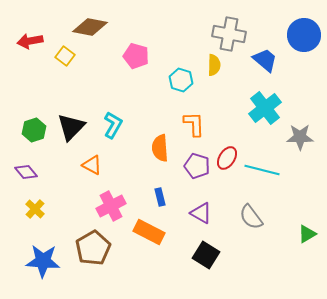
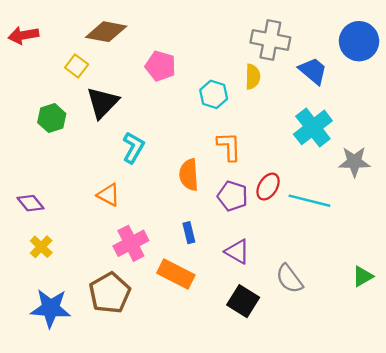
red arrow: (30, 41) -> (23, 35), moved
black triangle: (71, 127) -> (103, 103), moved
green hexagon: (34, 130) -> (52, 118), moved
gray semicircle: (251, 217) -> (289, 279), moved

